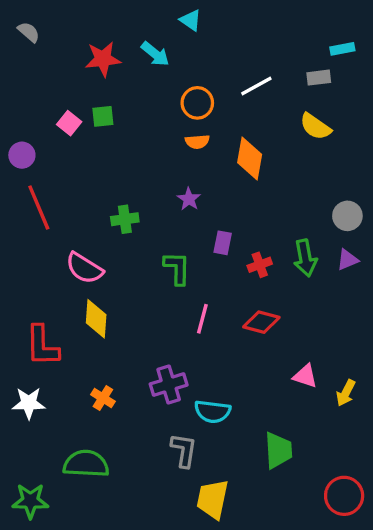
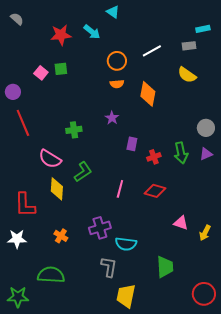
green L-shape: (177, 268) -> (83, 172), moved, turned 55

